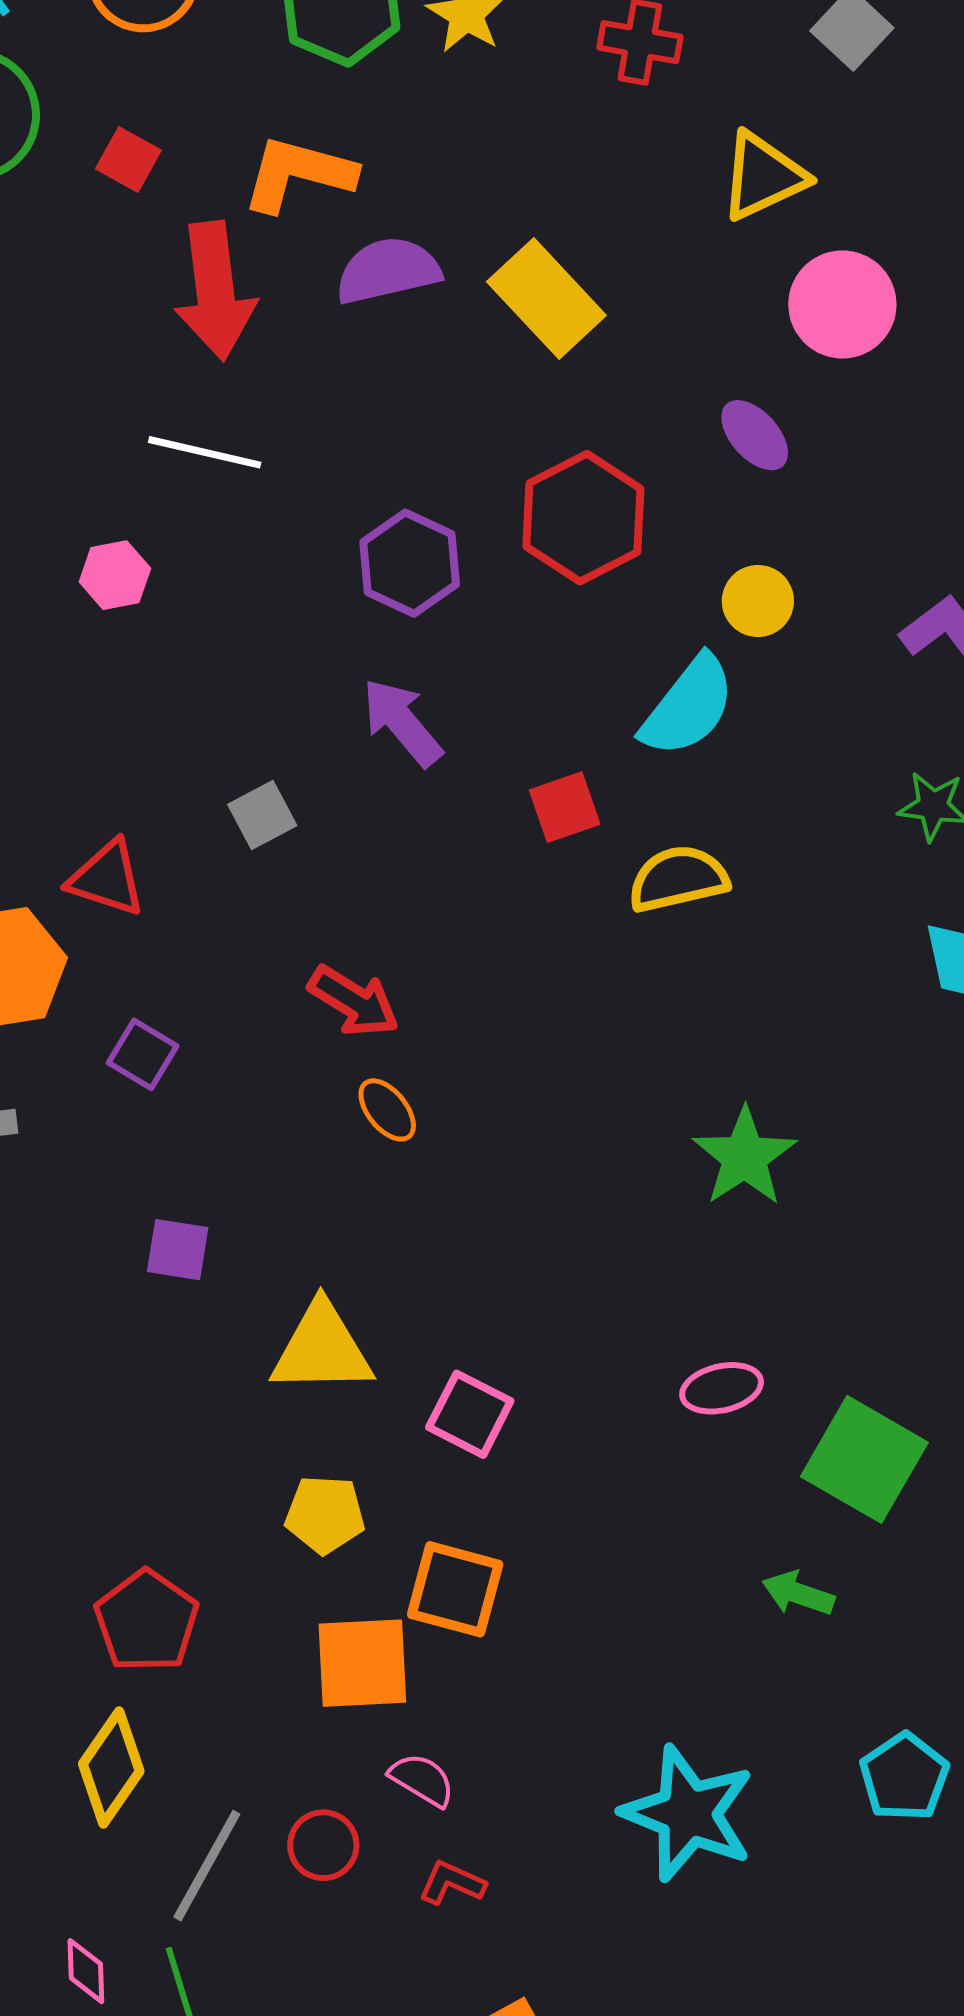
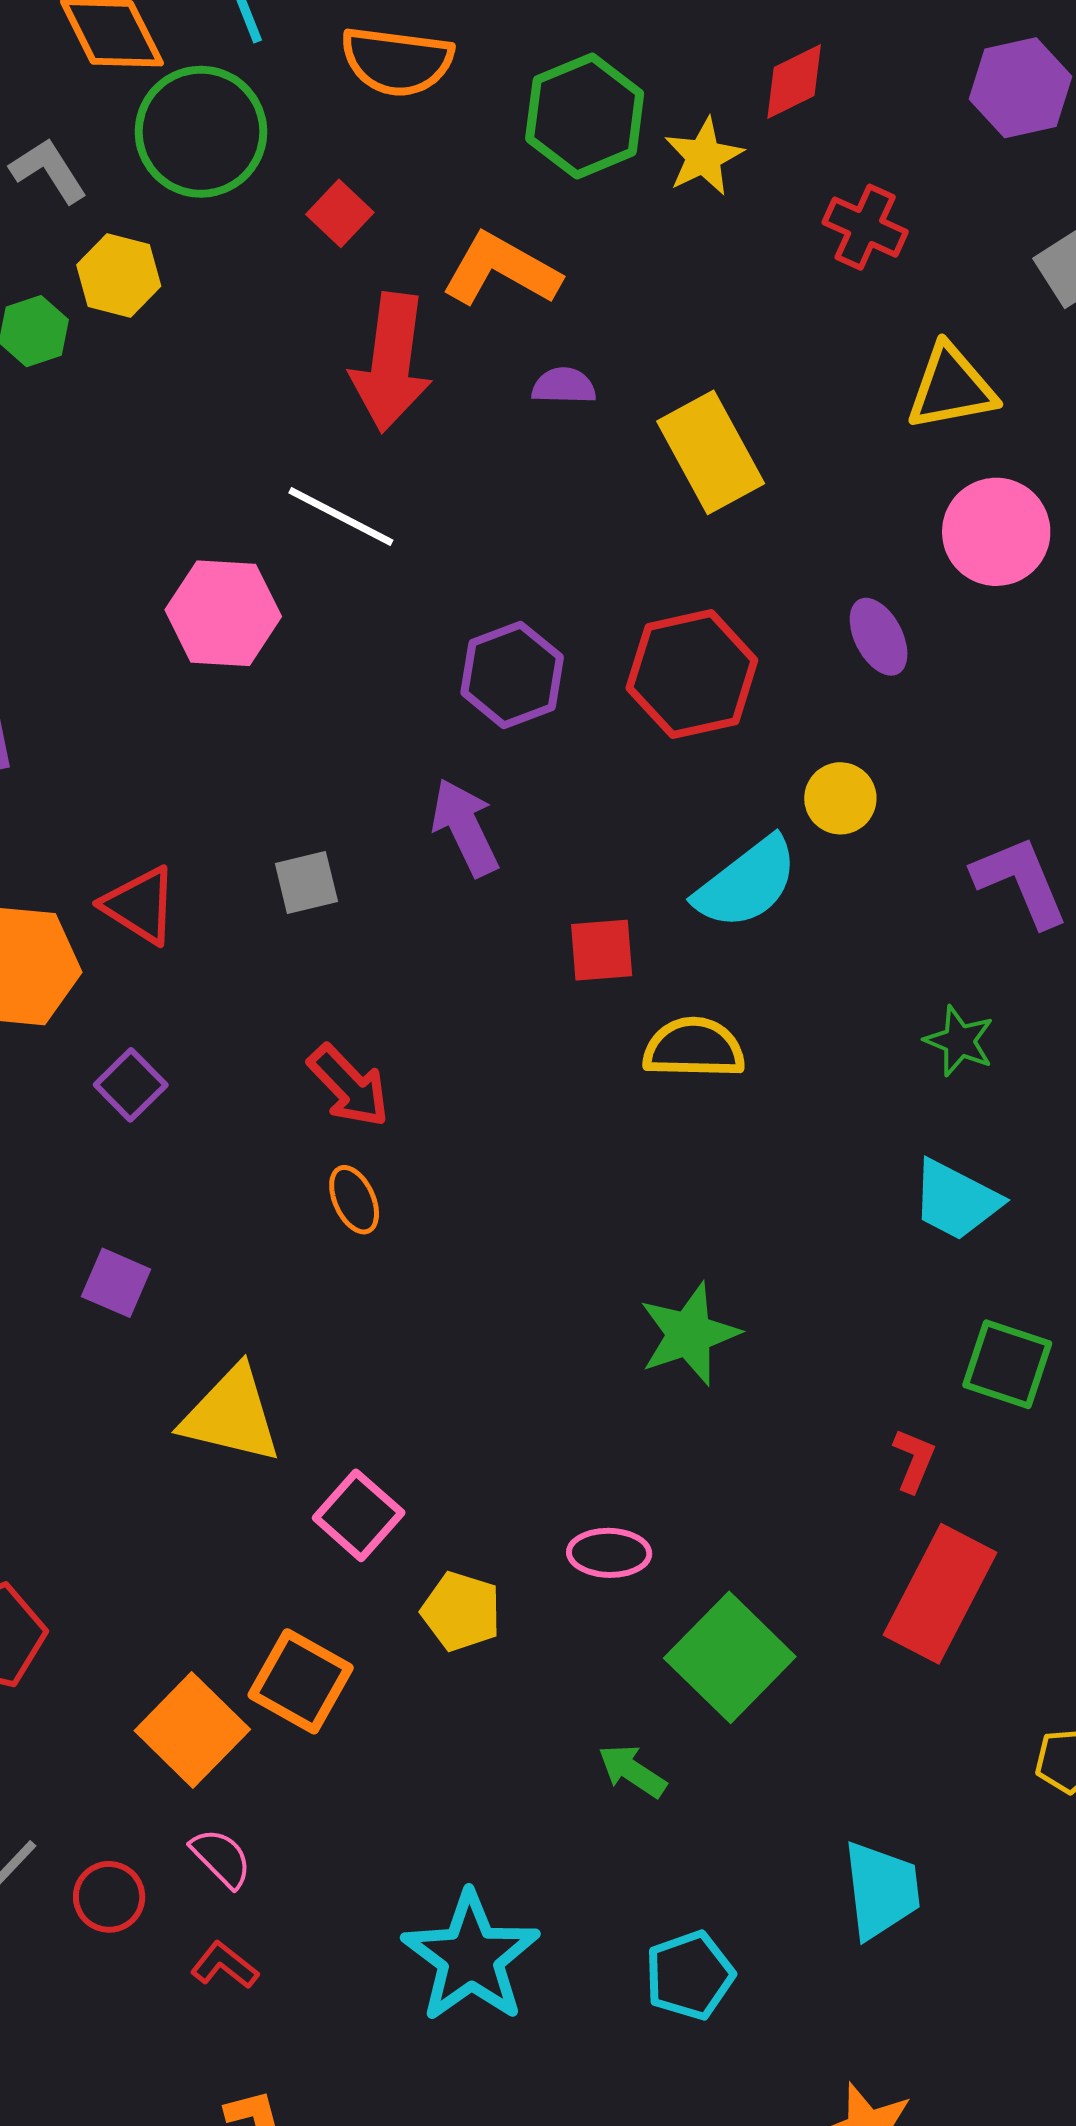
purple semicircle: (388, 271) -> (564, 386), size x0.6
pink hexagon: (115, 575) -> (223, 613), size x1.6
yellow pentagon: (325, 1515) -> (461, 1611), moved
orange square: (362, 1663) -> (192, 1730), turned 33

